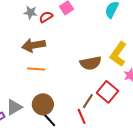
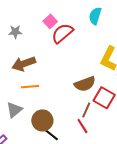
red semicircle: (46, 17) -> (62, 33), moved, size x1.6
brown semicircle: (91, 63) -> (85, 84), moved
gray triangle: (14, 107) -> (14, 110), moved

